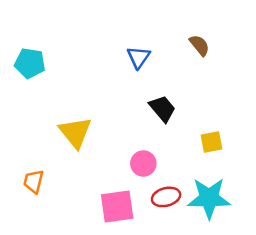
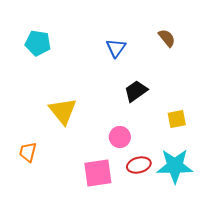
cyan pentagon: (30, 63) -> (38, 43), moved
black trapezoid: (162, 109) -> (136, 91), turned -85

